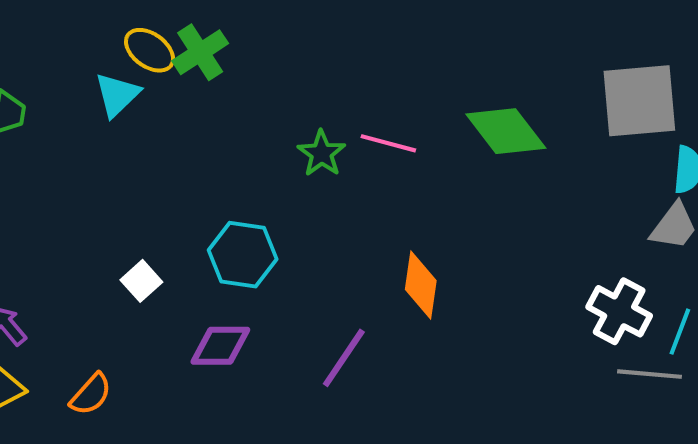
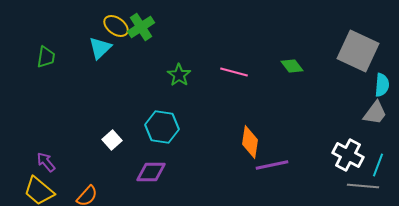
gray square: (639, 101) -> (358, 51), turned 30
green diamond: (506, 131) -> (292, 66), size x0.6
green star: (322, 153) -> (179, 75), moved
purple line: (344, 358) -> (272, 165), moved, turned 44

